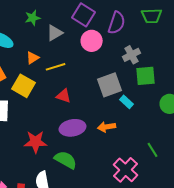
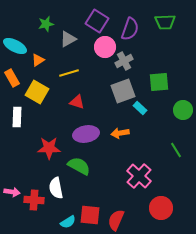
gray cross: (132, 55) -> (124, 61), moved
orange triangle: (33, 58) -> (38, 60), moved
green line: (153, 150) -> (176, 150), moved

